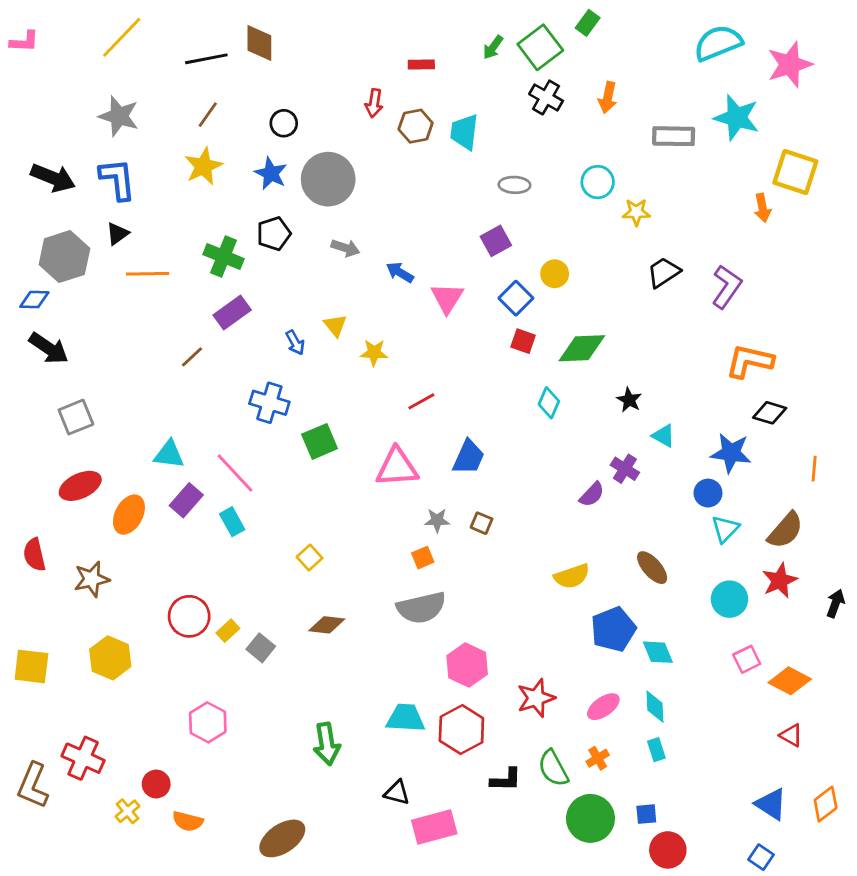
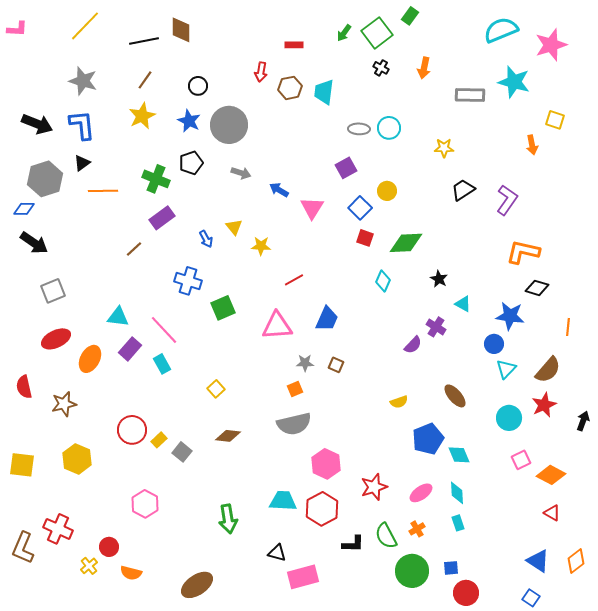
black cross: (546, 97) -> (381, 68), size x0.7
yellow square: (795, 172) -> (555, 120), size x0.6
cyan circle: (598, 182) -> (389, 128), moved
yellow semicircle: (572, 576) -> (399, 402), size x0.7

